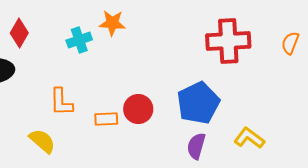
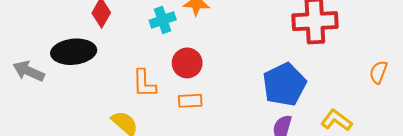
orange semicircle: (290, 43) -> (378, 72), moved
red circle: (138, 109) -> (187, 63), moved

